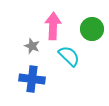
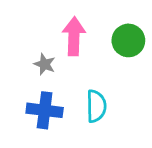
cyan semicircle: (69, 56) -> (96, 106), moved, turned 45

